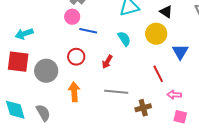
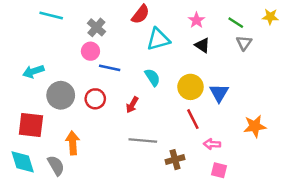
yellow circle: (156, 34) -> (190, 87), moved
red square: (18, 62) -> (31, 125), moved
gray circle: (46, 71) -> (61, 95), moved
orange arrow: (74, 92) -> (73, 143), moved

